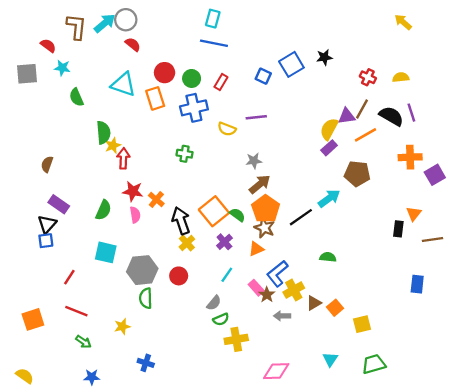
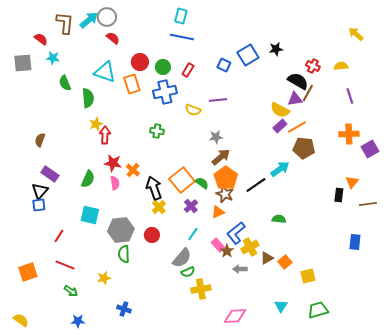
yellow arrow: (403, 22) -> (356, 34), moved
black semicircle: (391, 116) -> (298, 81), moved
yellow semicircle: (329, 129) -> (280, 110), turned -90
green semicircle: (103, 133) -> (88, 98), moved
orange line: (365, 135) -> (297, 127), moved
gray semicircle: (214, 303) -> (182, 258), size x1.5

